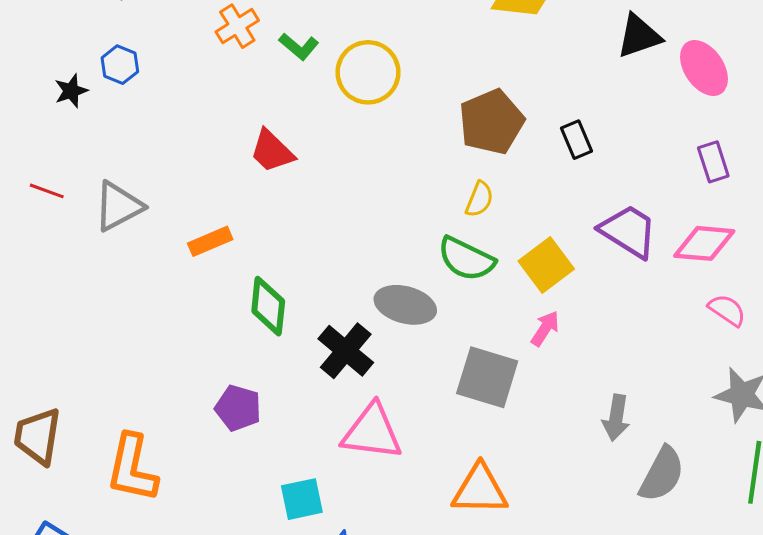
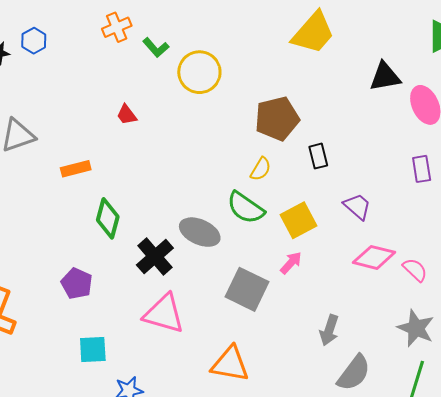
black rectangle: (576, 140) -> (318, 156), moved
red trapezoid: (272, 151) -> (127, 115), size x0.7
purple trapezoid: (628, 231) -> (357, 206), size x0.7
pink diamond: (704, 243) -> (374, 257), moved
cyan square: (302, 499) -> (93, 350), moved

